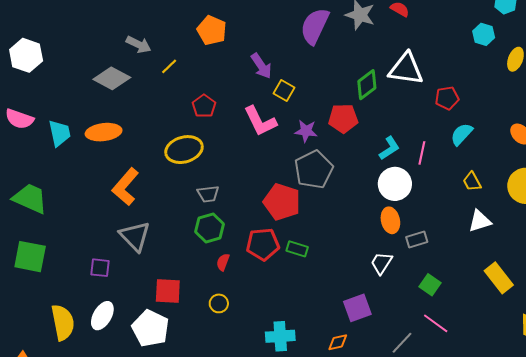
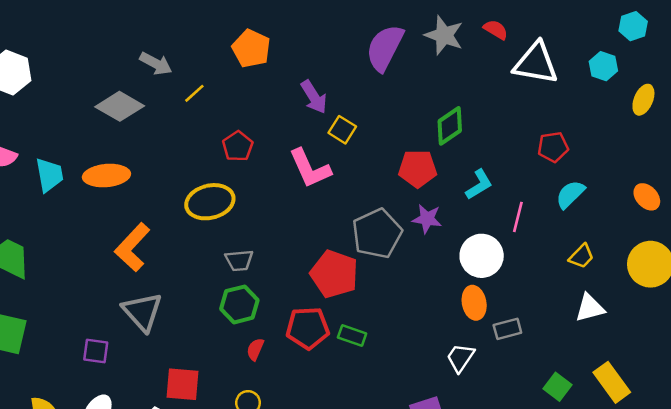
white triangle: (406, 69) -> (536, 63), moved
purple star: (306, 131) -> (427, 219), moved
cyan L-shape: (389, 148) -> (479, 185), moved
yellow trapezoid: (472, 182) -> (581, 256), turned -110
green square: (430, 285) -> (557, 387), moved

